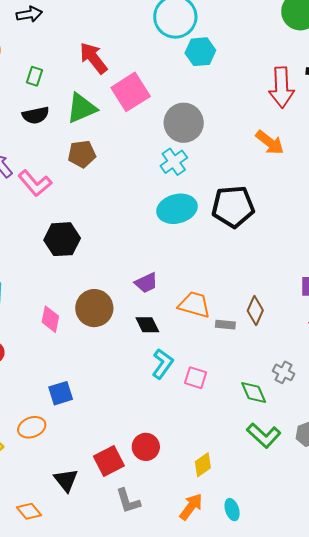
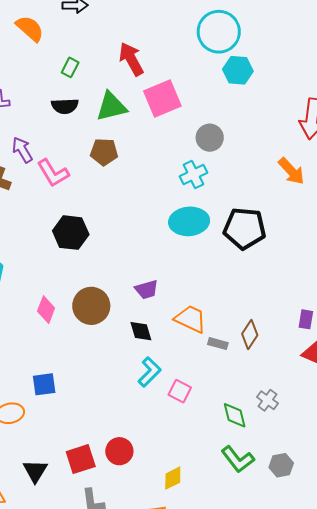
gray circle: (184, 123) -> (210, 138), size x0.7

